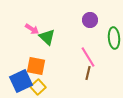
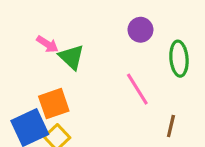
orange square: (36, 66) -> (54, 104), turned -30
brown line: (88, 73) -> (171, 126), moved

